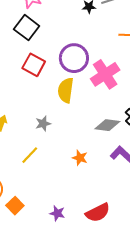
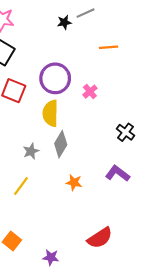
pink cross: (105, 74) -> (90, 92), size x0.5
gray diamond: (107, 125) -> (61, 144), moved, turned -60
purple star: (57, 213) -> (51, 257), moved

